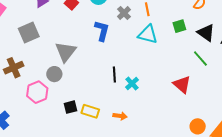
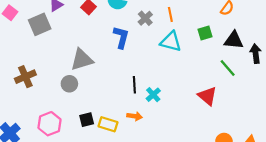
gray square: (29, 33) -> (40, 24), moved
black triangle: (206, 33) -> (234, 40), turned -30
gray triangle: (66, 52) -> (82, 60), turned 35
pink hexagon: (37, 92) -> (49, 124), moved
orange arrow: (120, 116) -> (135, 116), moved

